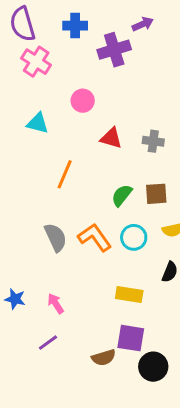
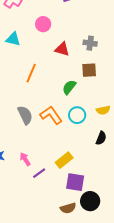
gray cross: (153, 141) -> (90, 43), moved
brown square: (156, 194) -> (89, 70), moved
yellow rectangle: (129, 294) -> (64, 160), moved, turned -48
purple line: (48, 343) -> (39, 173), moved
brown semicircle: (104, 358) -> (68, 208), moved

